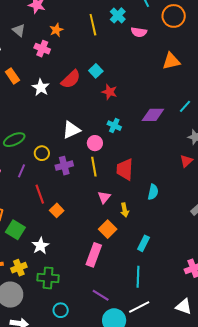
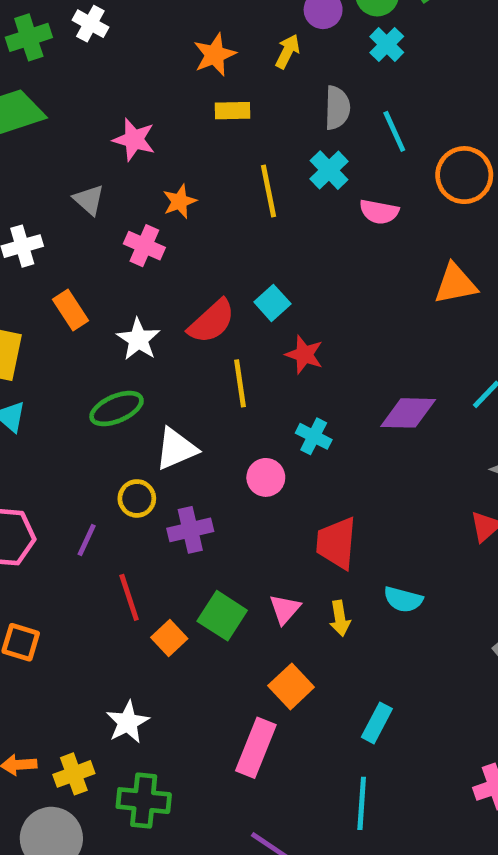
white triangle: (71, 130) -> (176, 449), moved
green ellipse: (14, 140) -> (117, 409), moved
yellow line: (94, 167) -> (240, 383), moved
cyan semicircle: (153, 192) -> (403, 599), turned 91
yellow arrow: (125, 210) -> (340, 618), moved
green square: (15, 230) -> (222, 616), moved

